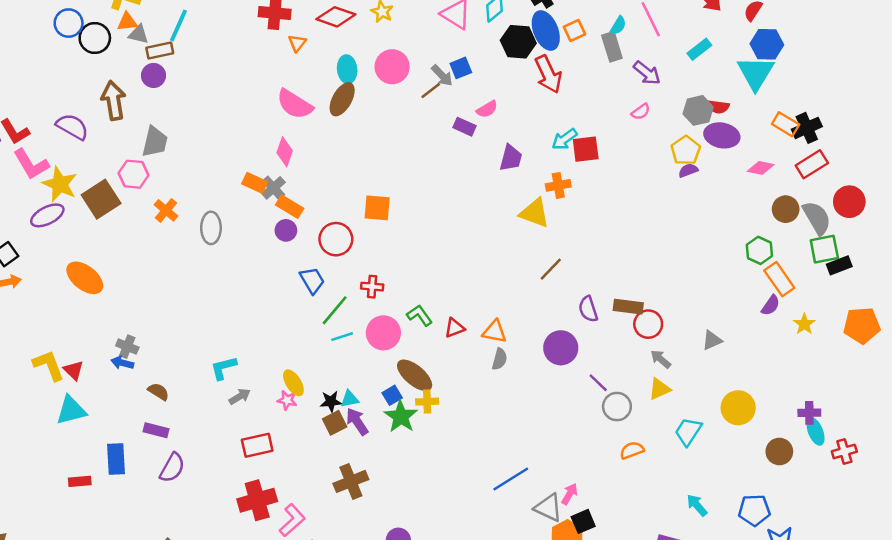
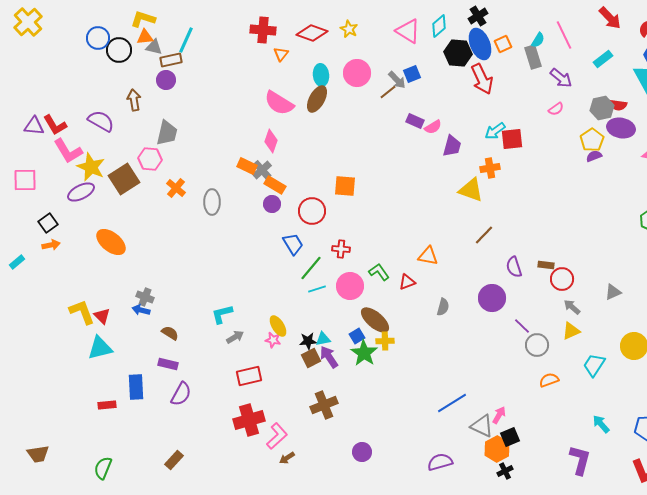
brown arrow: (114, 100) -> (134, 100), size x0.7
pink semicircle: (487, 109) -> (433, 127), moved
brown rectangle: (628, 307) -> (546, 265), size x0.7
orange triangle: (495, 332) -> (428, 256), moved

